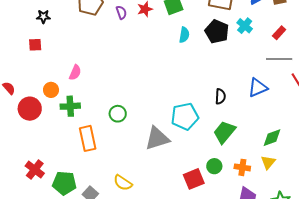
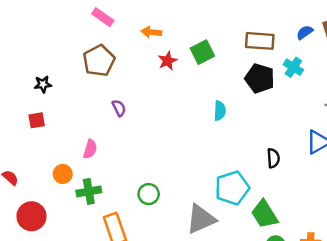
purple semicircle: (121, 12) -> (119, 108), moved
cyan semicircle: (184, 35) -> (220, 111), moved
red circle: (30, 109) -> (31, 216), moved
green trapezoid: (224, 132) -> (264, 214), moved, turned -65

